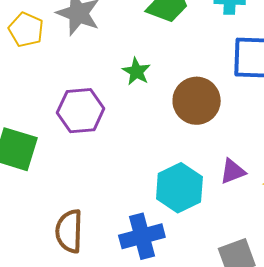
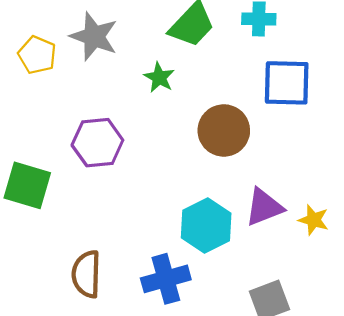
green star: (136, 71) -> (159, 77), moved
purple triangle: (233, 171) -> (264, 207), size x1.4

